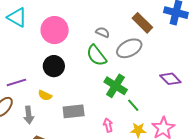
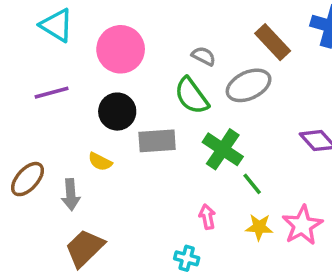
purple line: (16, 82) -> (52, 93), moved
gray rectangle: (74, 111) -> (157, 141), moved

